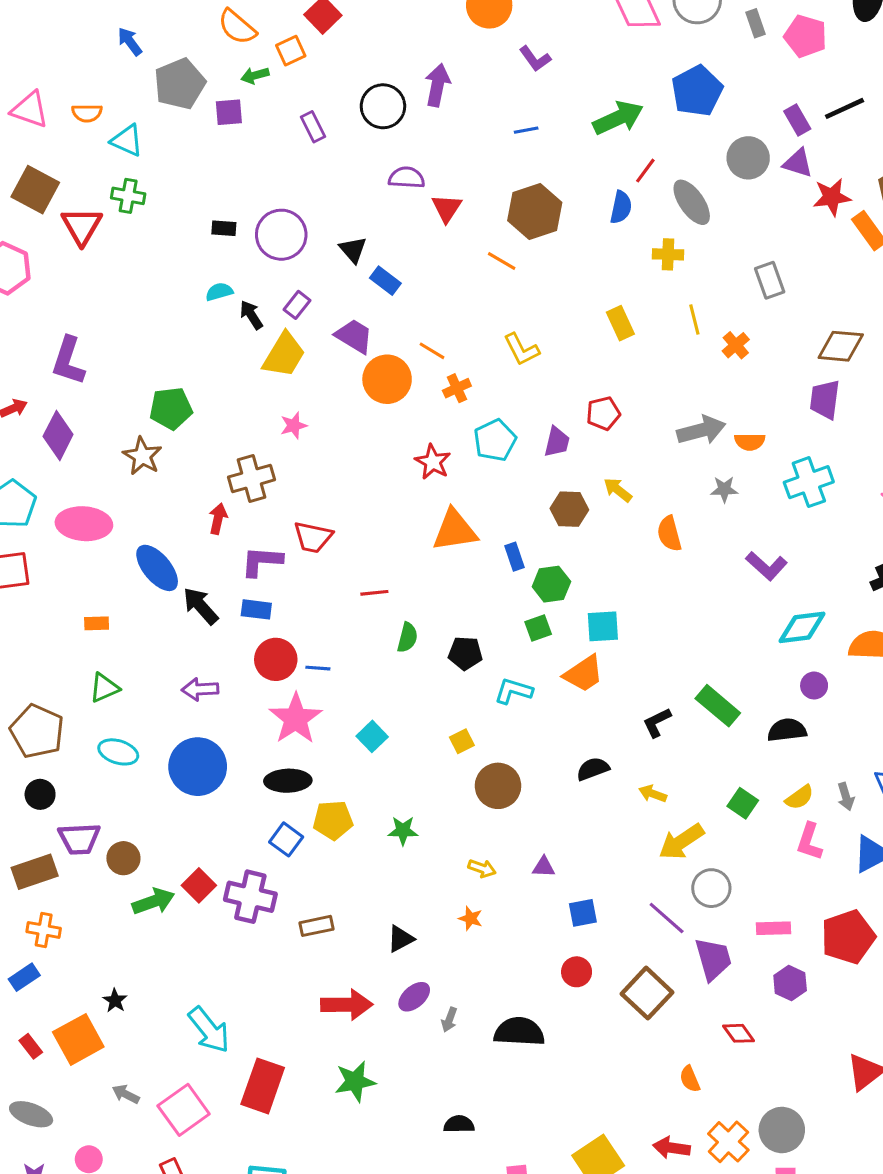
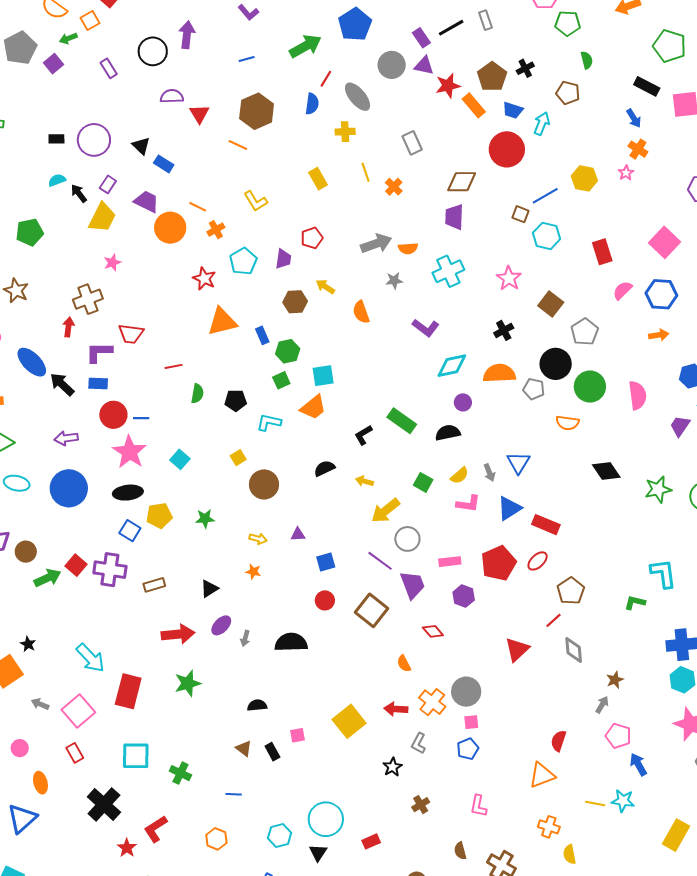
purple square: (229, 112) -> (53, 64), turned -30
green pentagon: (171, 408) -> (30, 232), moved
pink L-shape: (809, 842) -> (468, 504), turned -95

